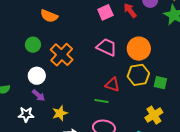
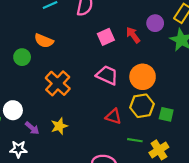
green circle: (33, 45) -> (22, 57), moved
white circle: (37, 76) -> (13, 110), moved
green line: (101, 101) -> (135, 140), moved
yellow star: (60, 113) -> (59, 126), moved

